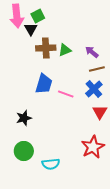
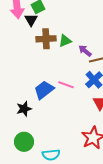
purple arrow: (92, 52) -> (85, 51), moved
blue trapezoid: (44, 84) -> (44, 90), moved, turned -145

